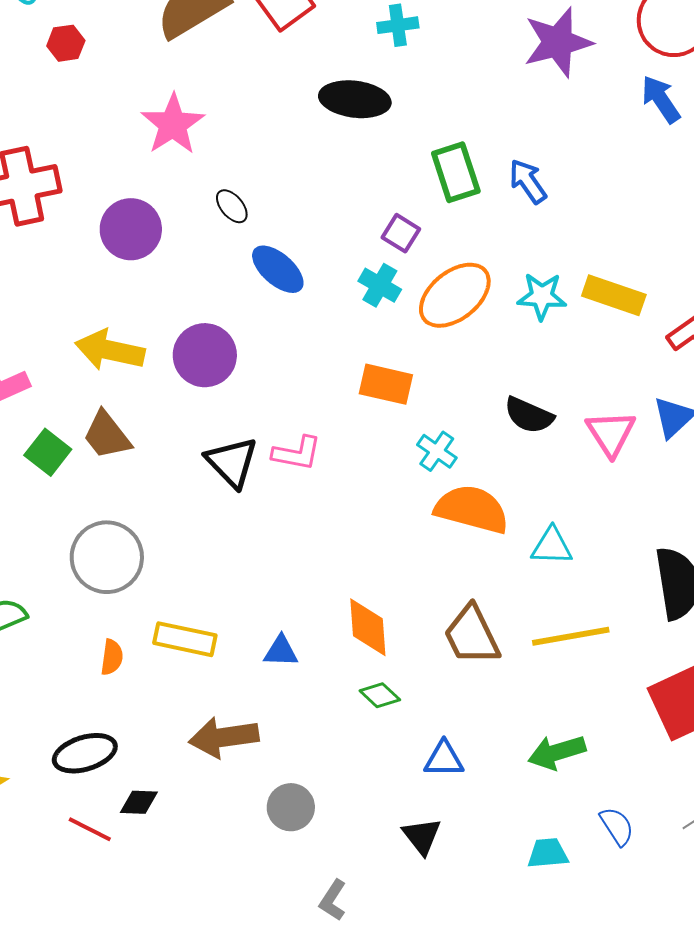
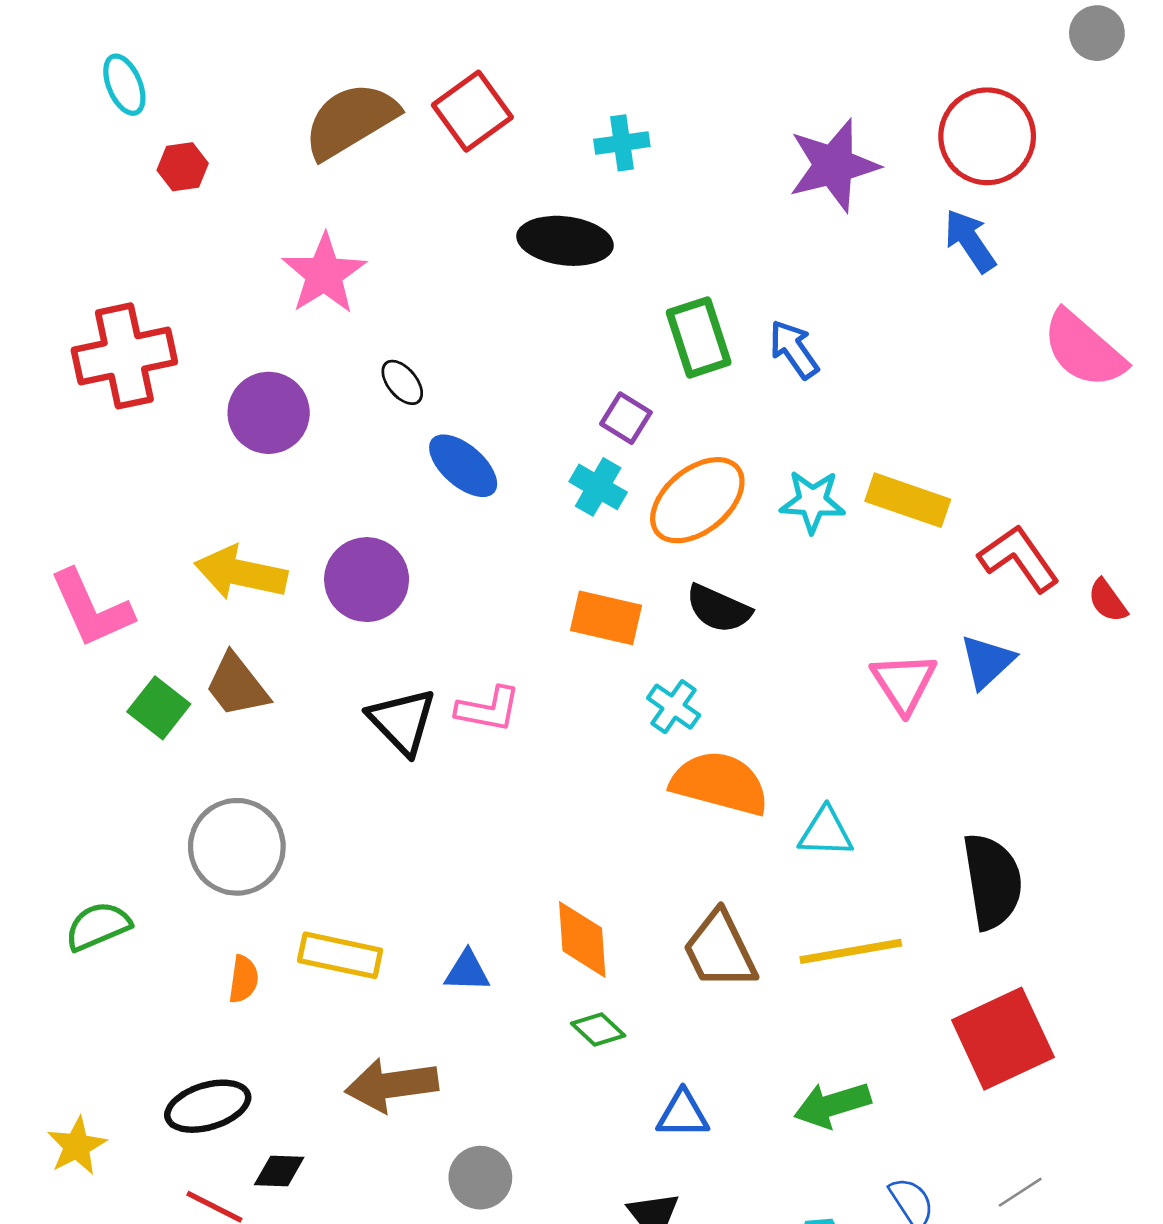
black semicircle: (529, 415) -> (719, 609), moved

